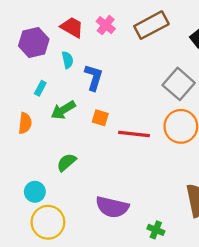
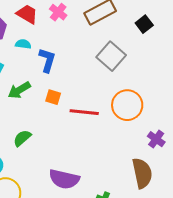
cyan semicircle: (68, 60) -> (23, 44), turned -70
gray square: (179, 84) -> (111, 56), moved

